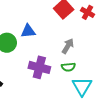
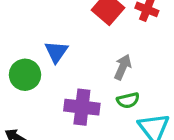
blue triangle: (28, 31) -> (56, 52), turned -42

